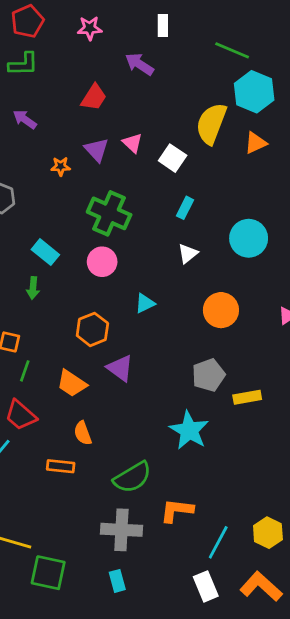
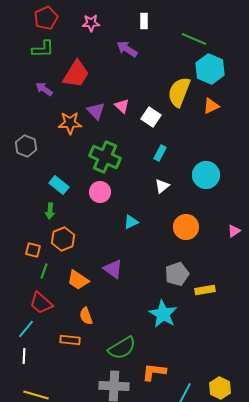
red trapezoid: (94, 97) -> (76, 74), moved, size x1.4
orange star: (61, 166) -> (70, 123), size x1.6
orange hexagon: (92, 329) -> (63, 239), moved

